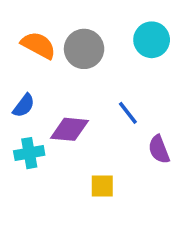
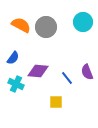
blue line: (128, 113) -> (67, 78), moved
purple semicircle: (159, 149) -> (87, 72), moved
cyan cross: (29, 153) -> (16, 84), turned 35

